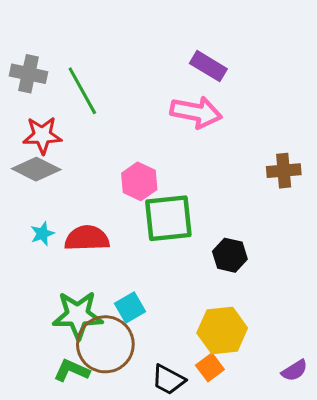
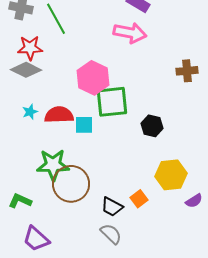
pink hexagon: (139, 181) -> (93, 78), size x1.4
cyan square: (130, 307) -> (84, 125), moved, turned 30
yellow hexagon: (222, 330) -> (171, 175), moved
green L-shape: (72, 370) -> (20, 201), moved

